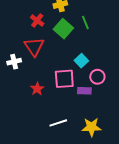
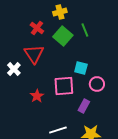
cyan square: (81, 61) -> (81, 68), turned -32
white cross: (14, 62) -> (14, 69), turned -32
purple rectangle: (84, 91) -> (84, 106), moved, turned -64

